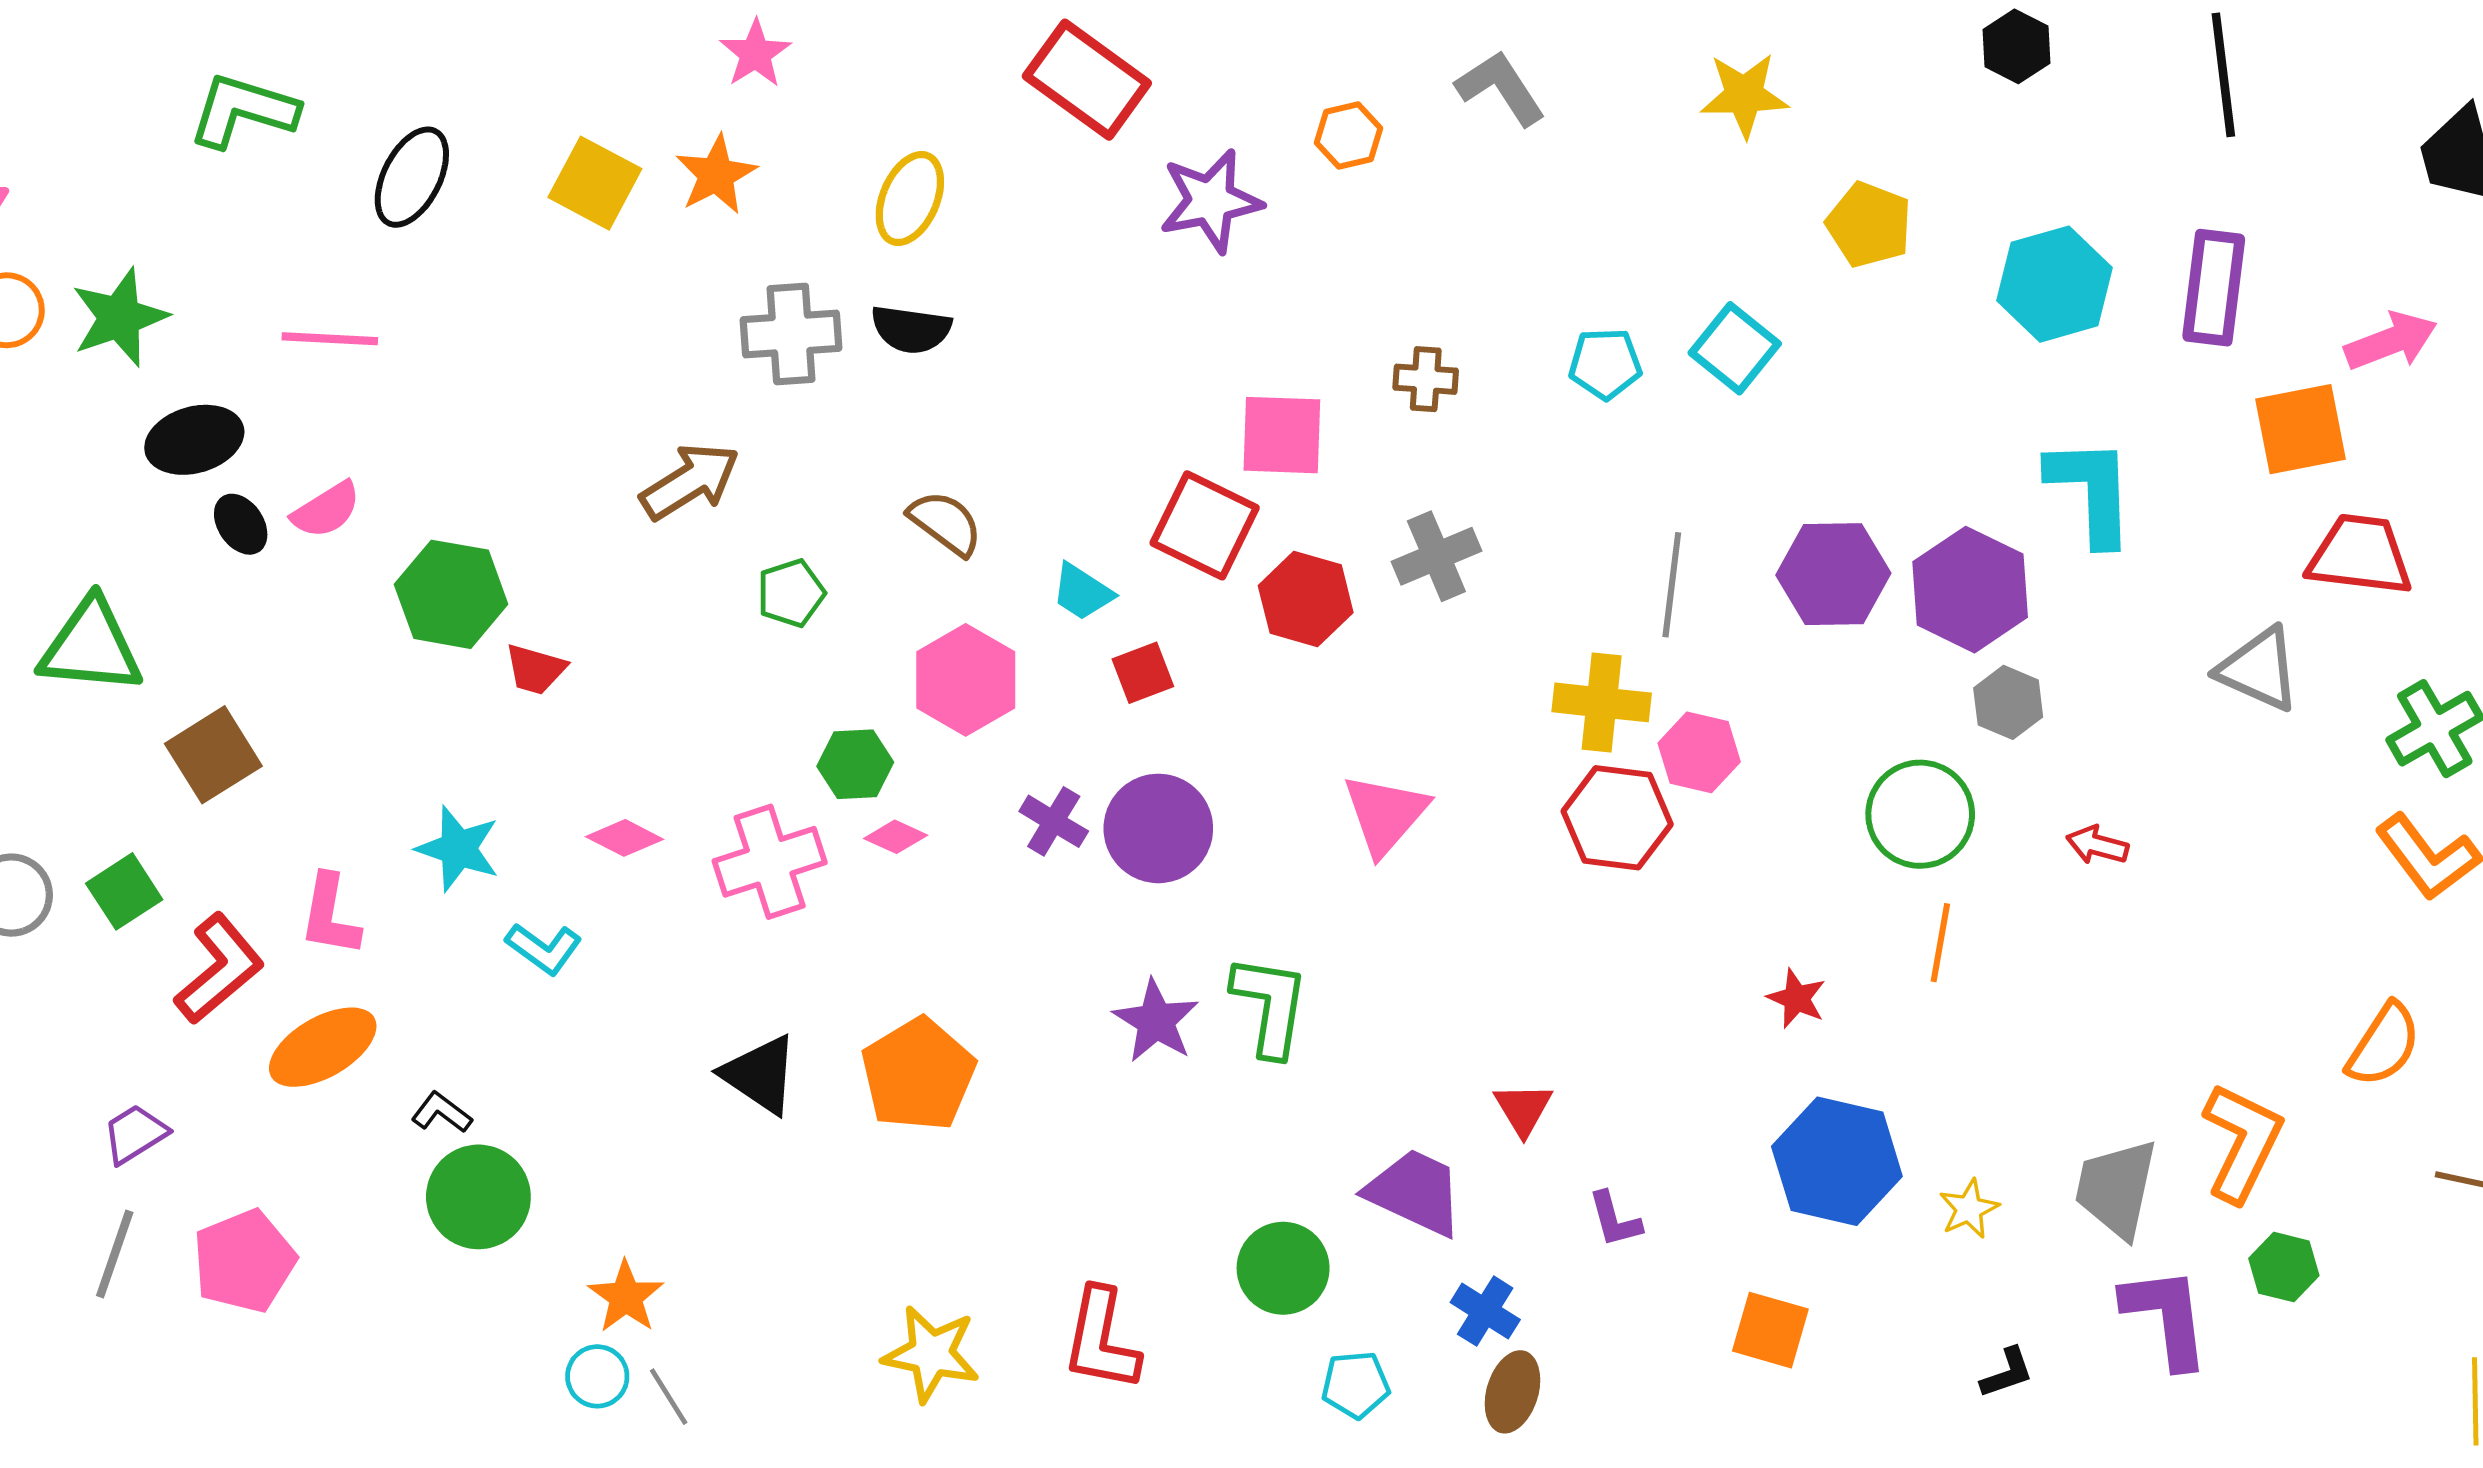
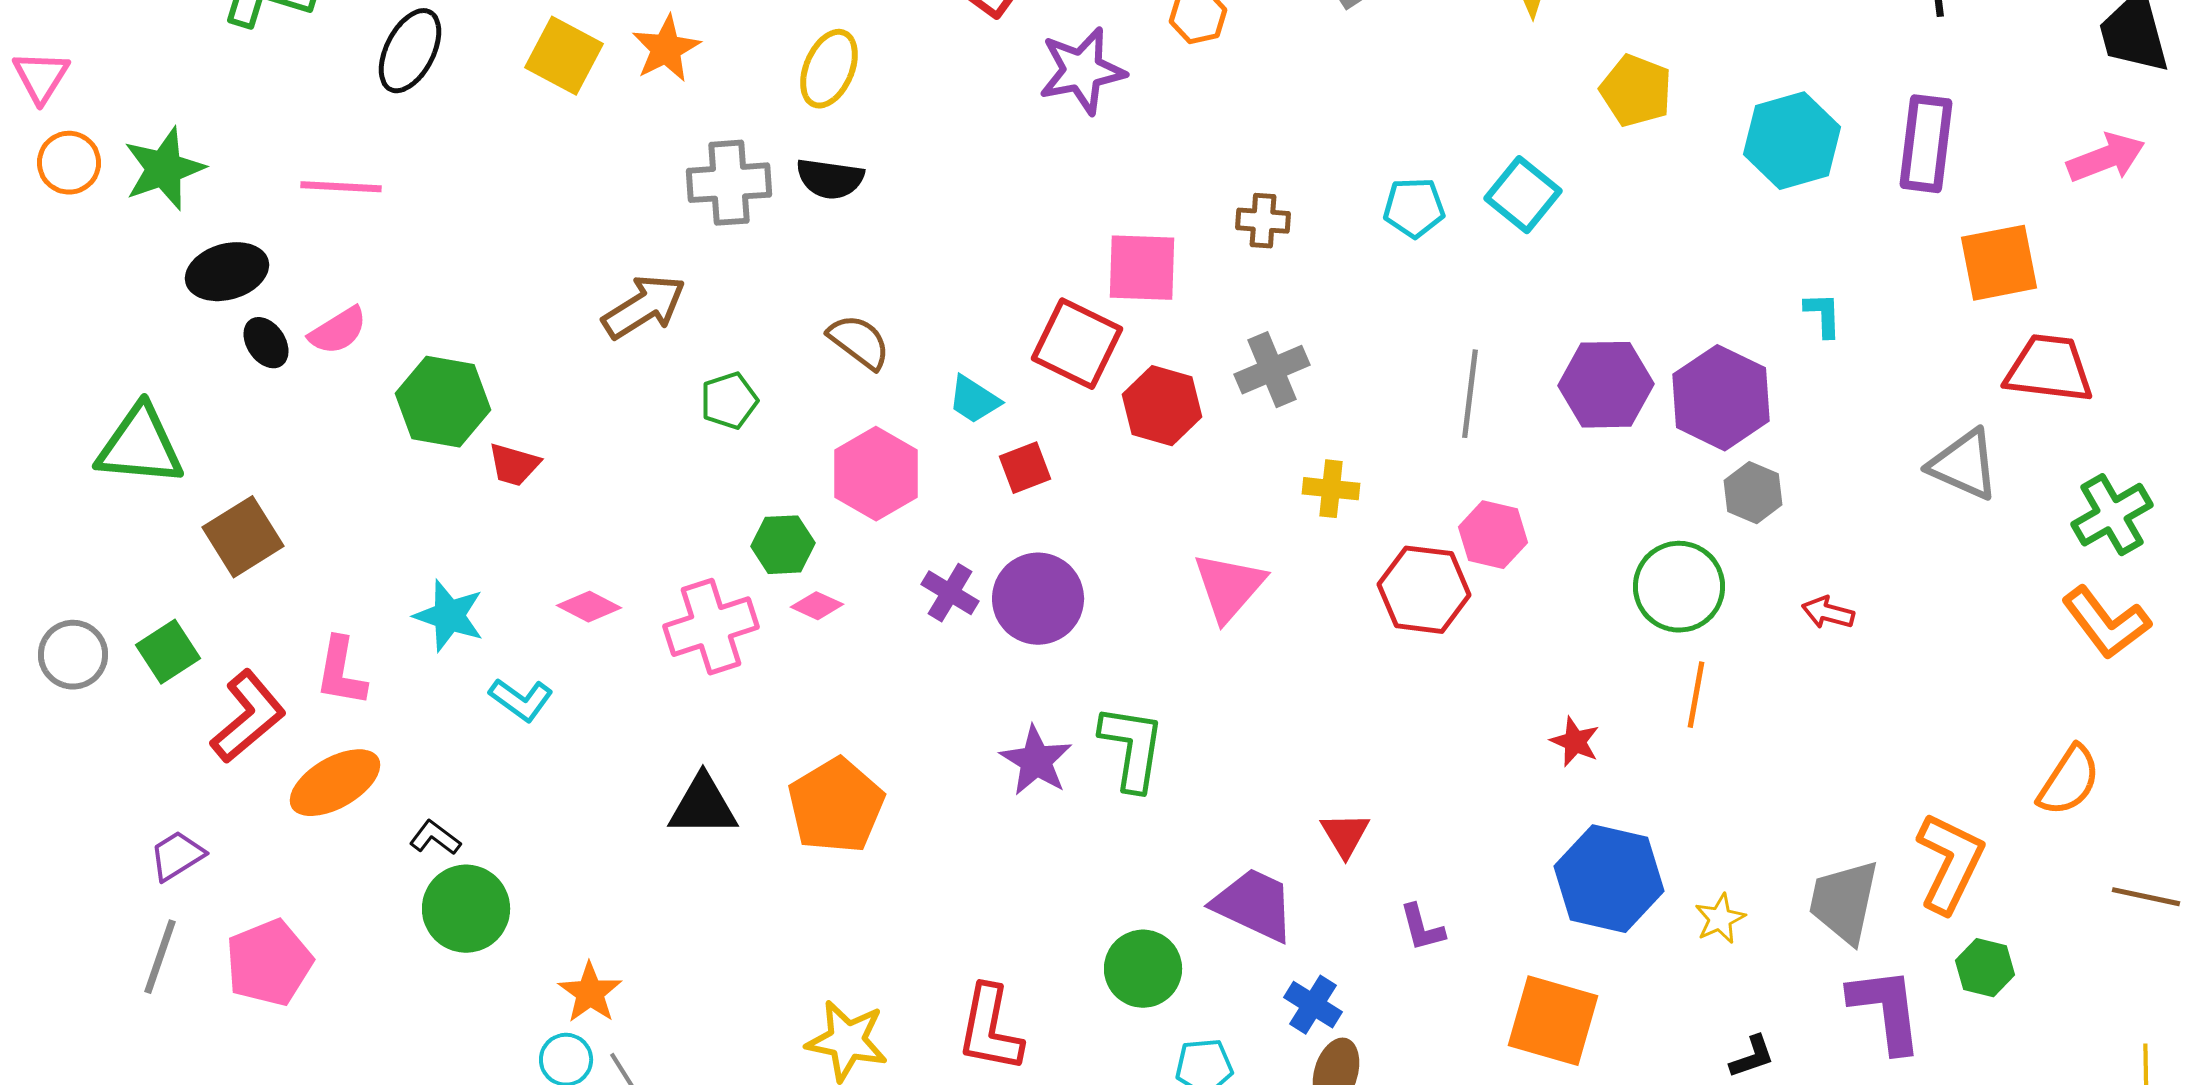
pink arrow: (2391, 341) -> (2106, 158), moved
cyan L-shape: (2091, 491) -> (1823, 315), size x0.5
yellow cross: (1602, 702) -> (1331, 489), moved, size x0.7
black triangle: (760, 1074) -> (703, 806), turned -34
orange square: (1770, 1330) -> (1553, 1021), size x1.4

